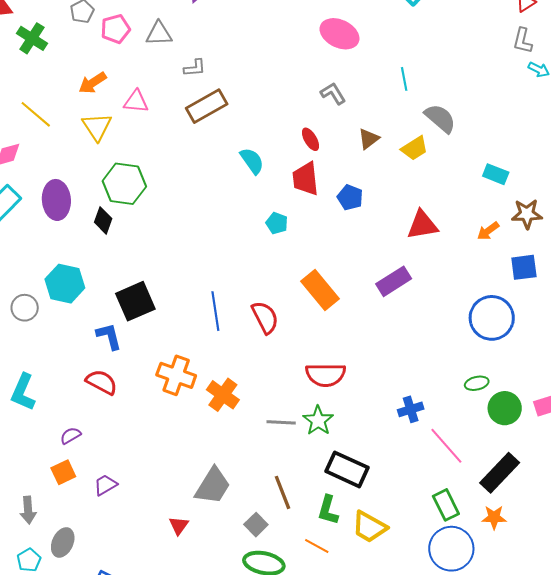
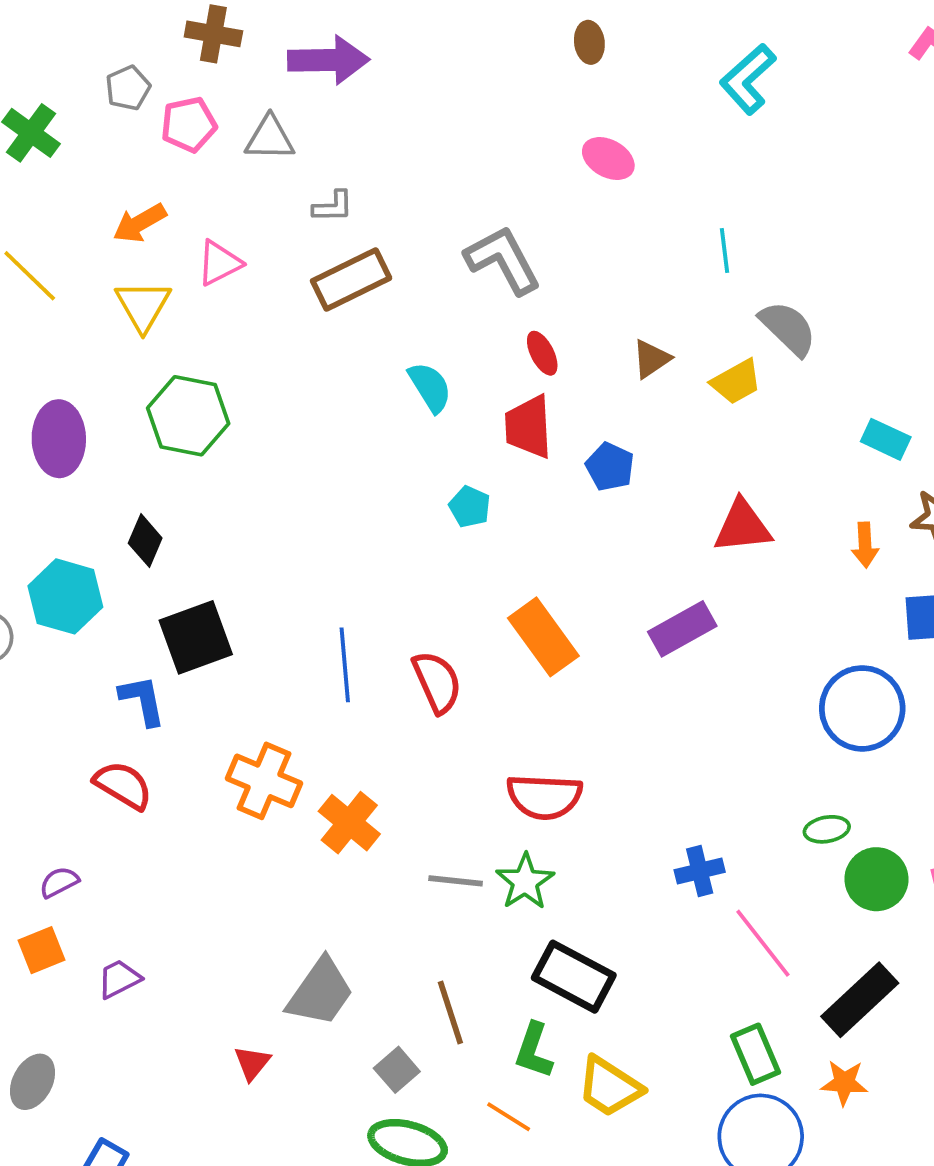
pink ellipse: (339, 34) -> (608, 159), size x0.7
gray L-shape: (333, 93) -> (503, 260), moved, size x1.6
pink triangle: (136, 102) -> (219, 263), turned -36
black diamond: (103, 220) -> (145, 541), moved
orange arrow: (488, 231) -> (865, 545), turned -60

